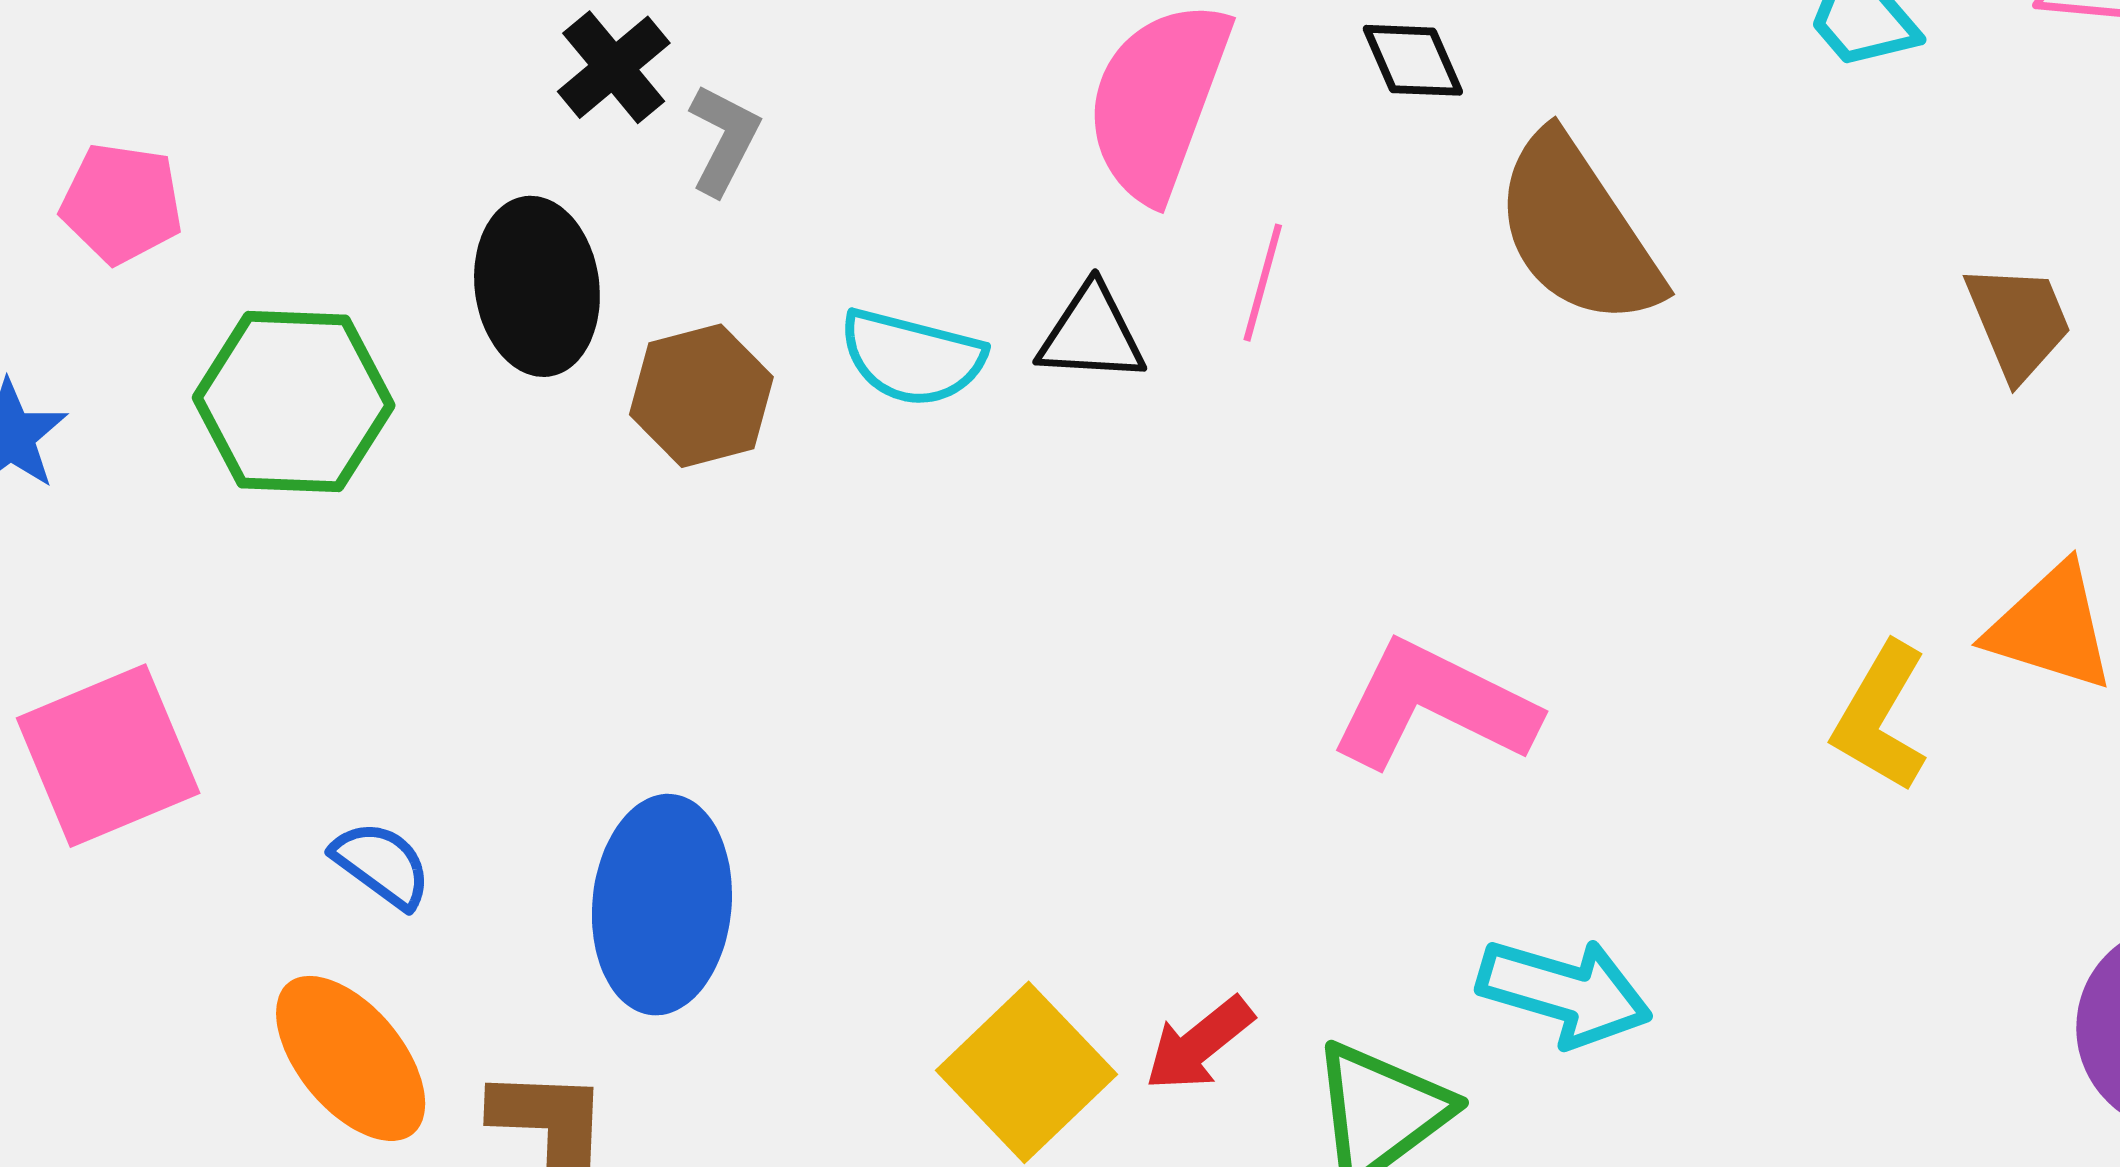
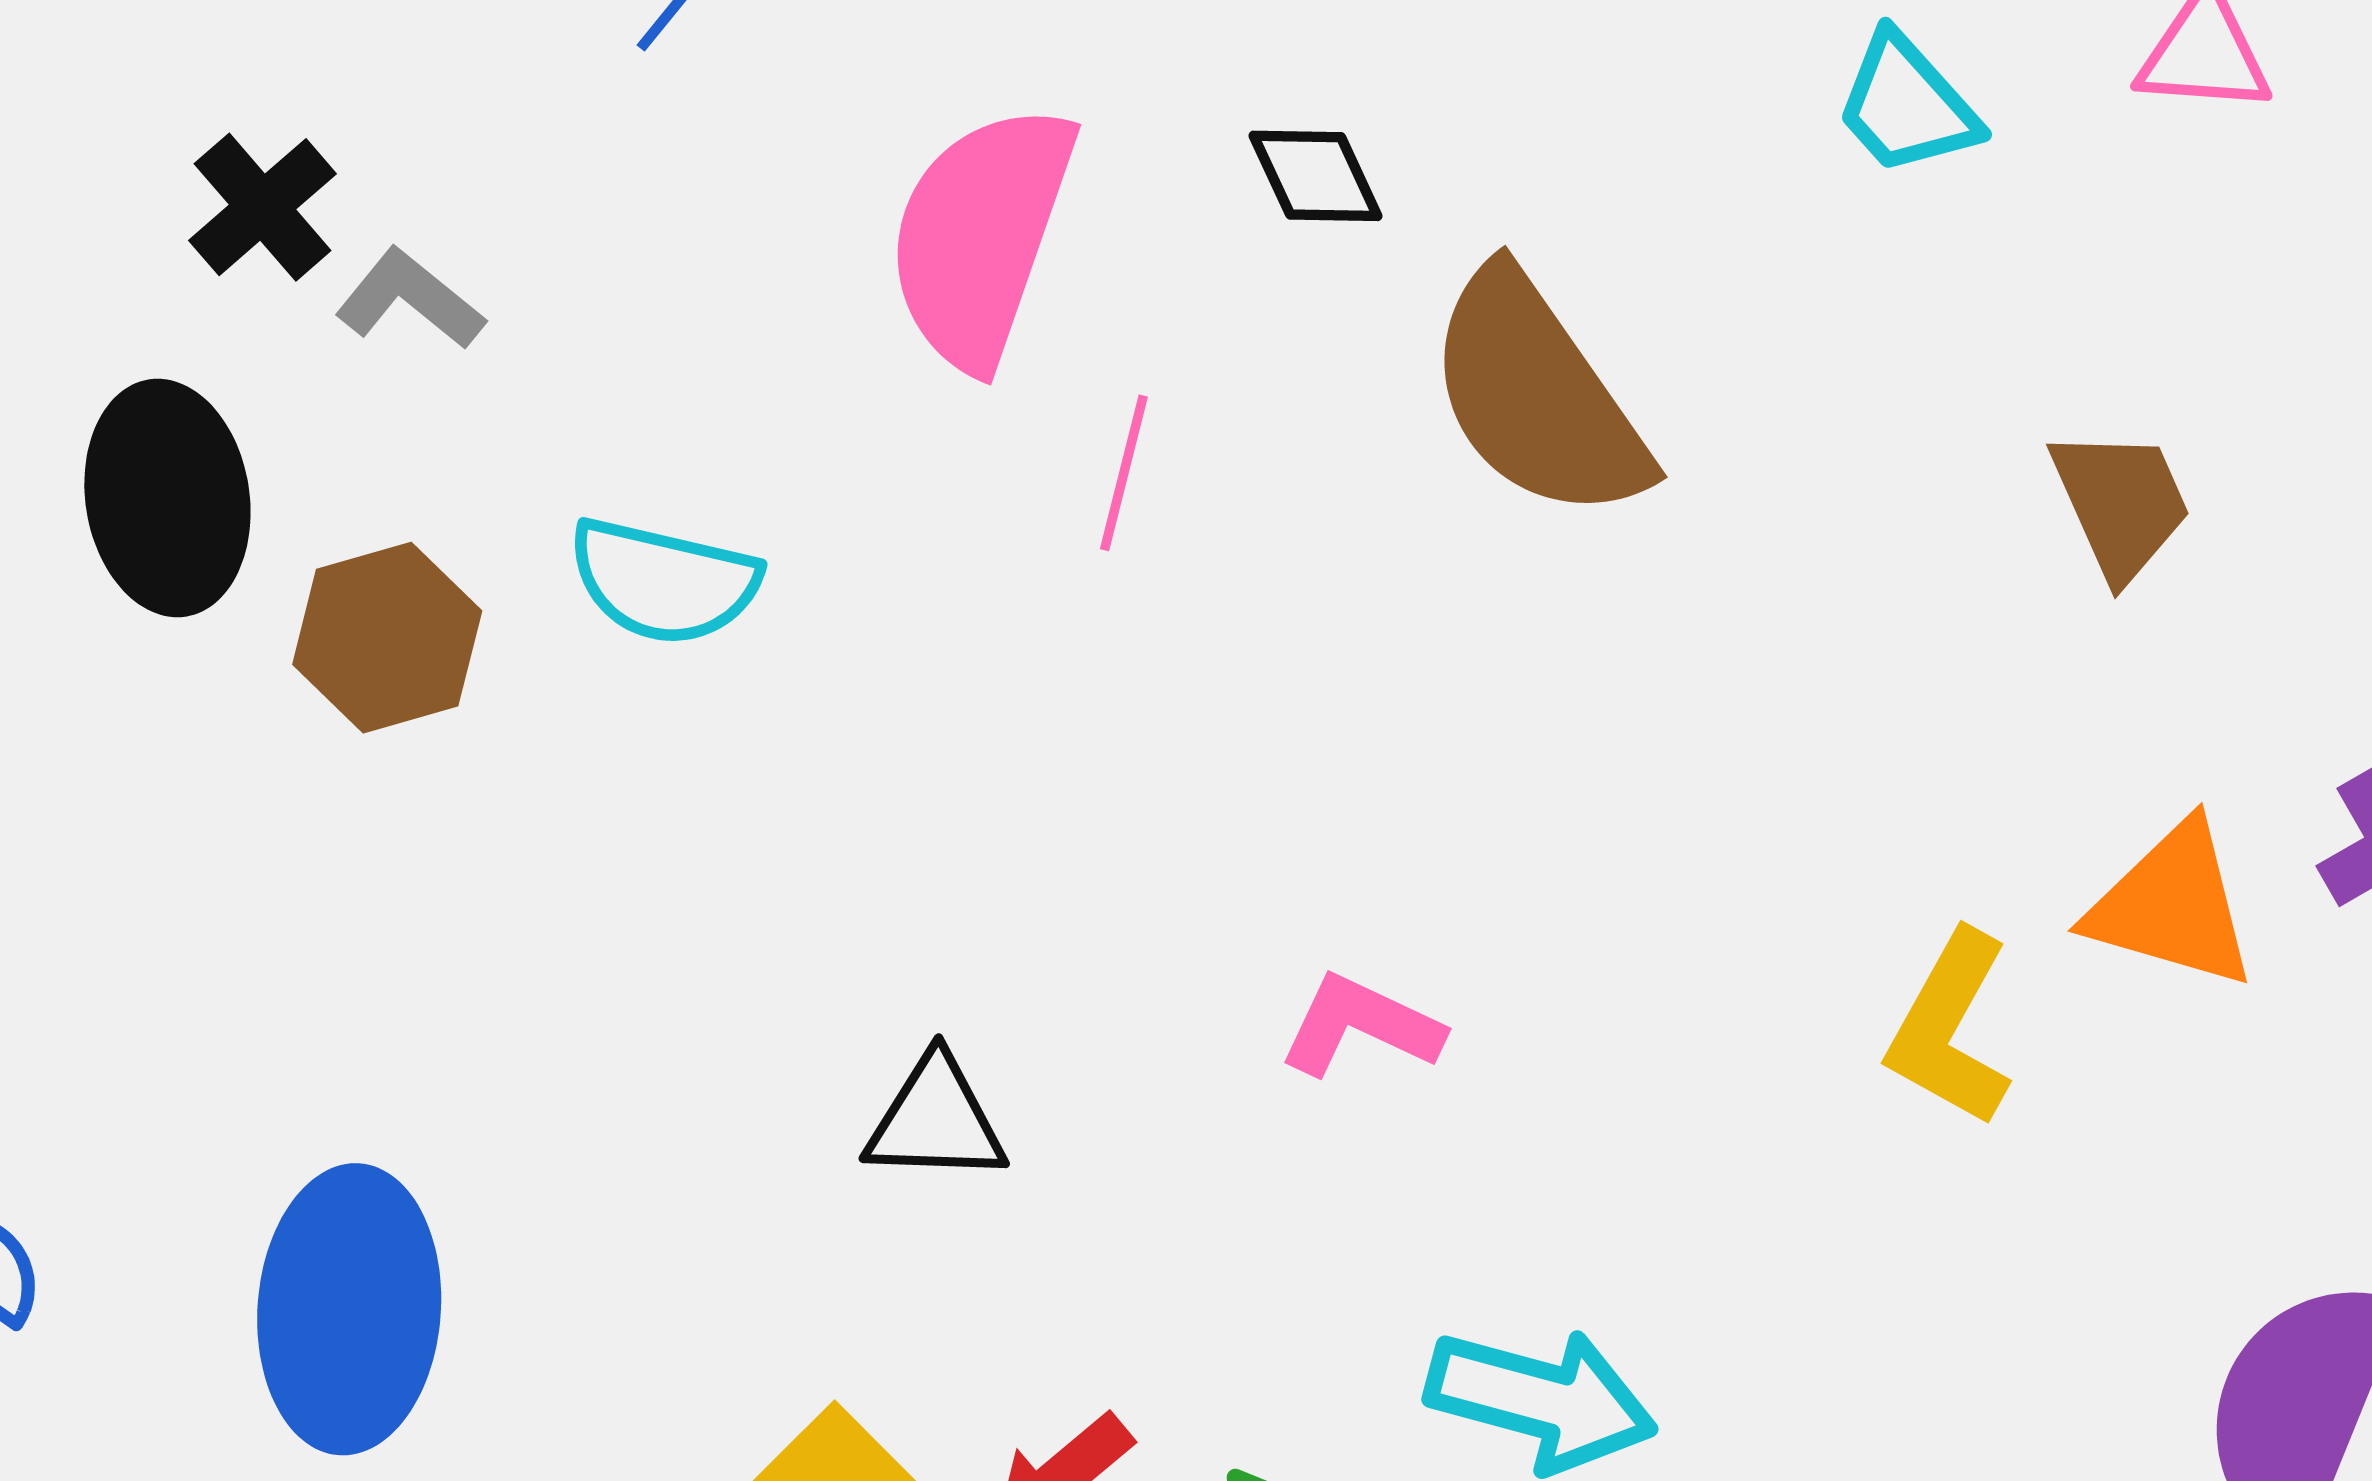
gray L-shape: (724, 139) -> (410, 299), turned -77
black triangle: (1092, 334) -> (936, 1120), moved
pink L-shape: (1434, 706) -> (1361, 1026), size x0.6

